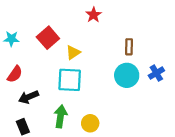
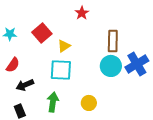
brown rectangle: (129, 47) -> (113, 41), size x1.5
blue cross: (156, 73) -> (137, 64), size x1.6
yellow circle: (90, 123) -> (89, 103), moved

